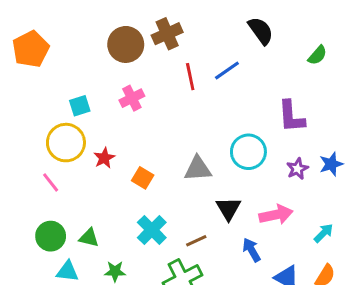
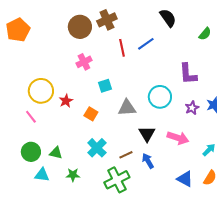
cyan square: (80, 106) -> (105, 86), moved
pink arrow: (276, 215) -> (178, 138), turned 30
blue arrow: (251, 250) -> (148, 161), moved

